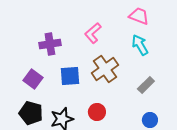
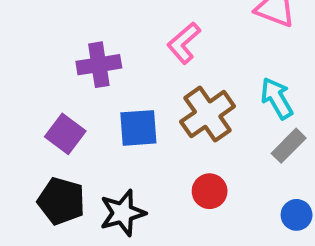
cyan arrow: (140, 45) -> (277, 98), moved
red circle: (97, 112) -> (210, 191), moved

